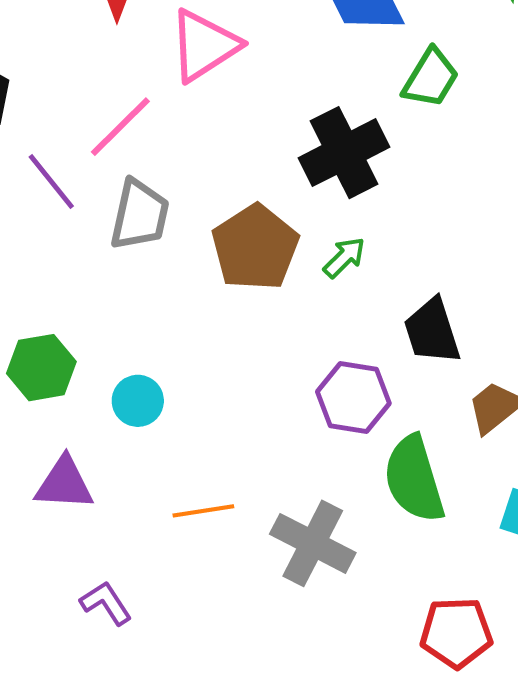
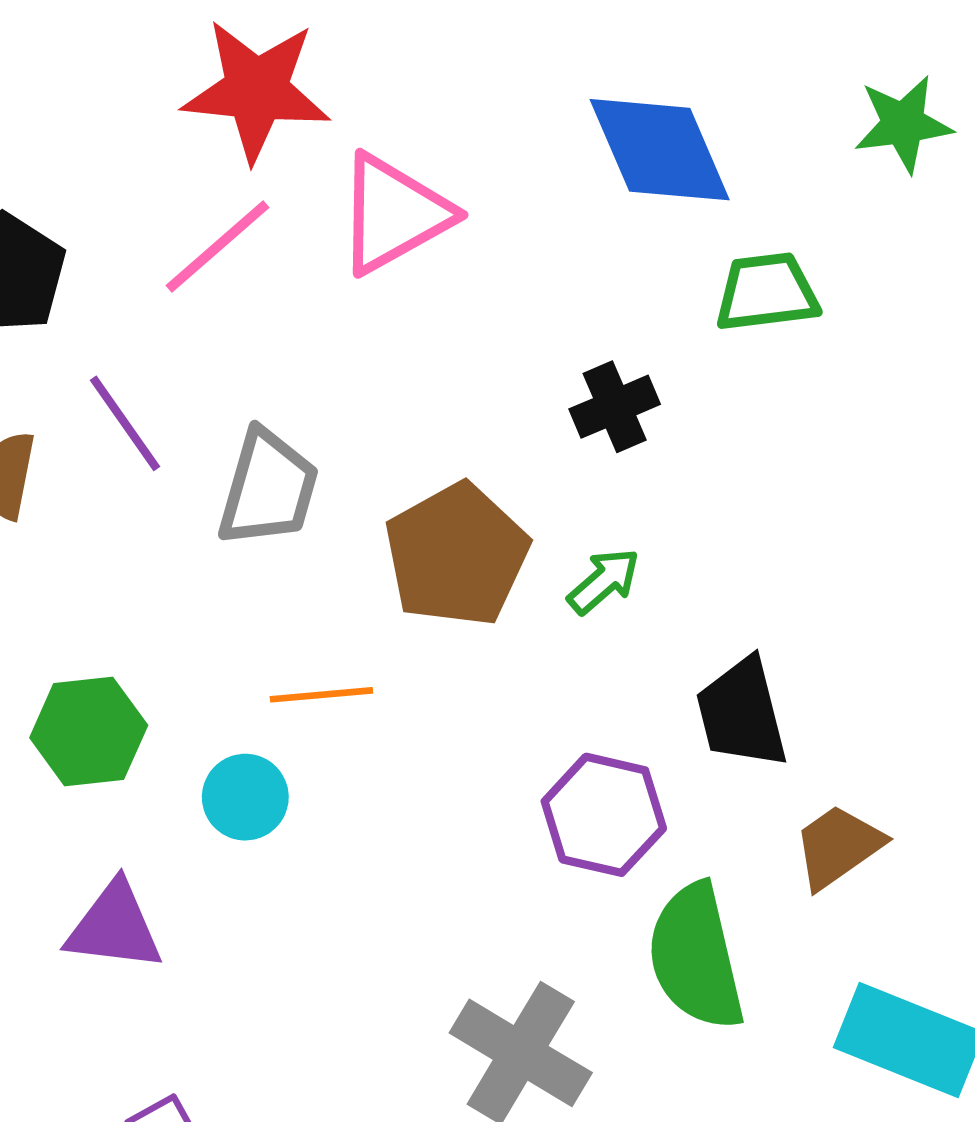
green trapezoid: (431, 78) -> (767, 292), turned -132
pink line: (120, 127) -> (217, 247), moved
black cross: (344, 153) -> (615, 407), size x0.6
orange line: (203, 511) -> (321, 695), moved

